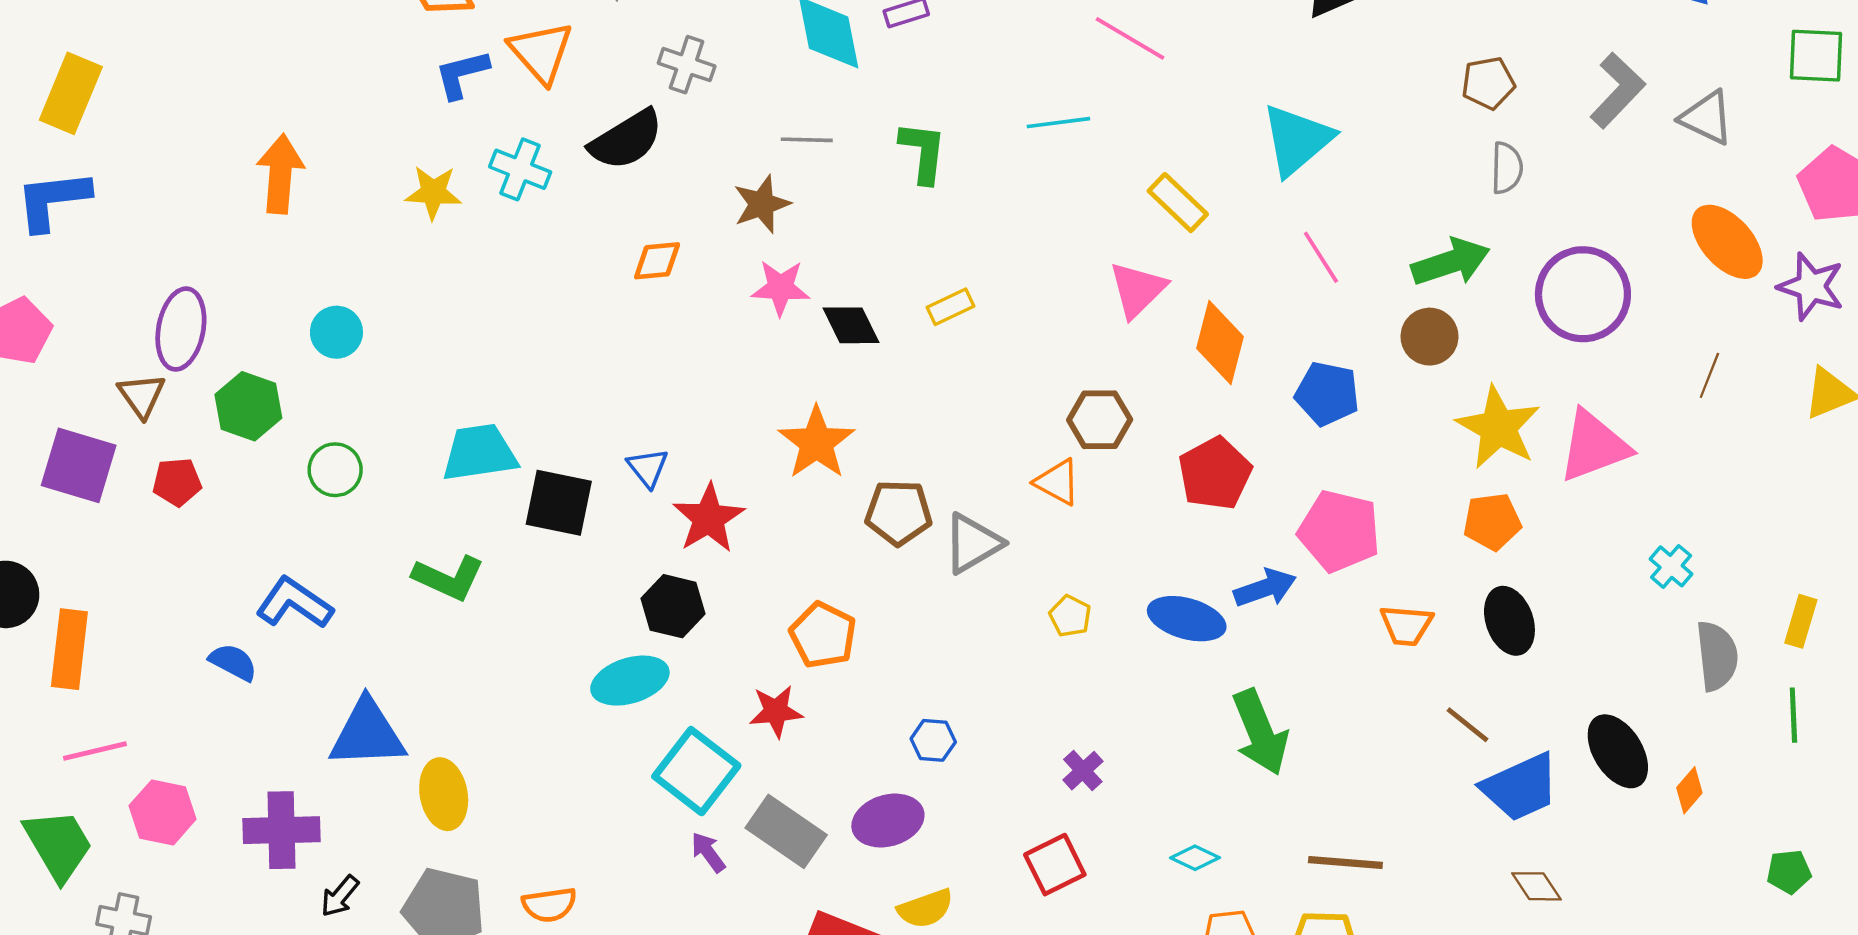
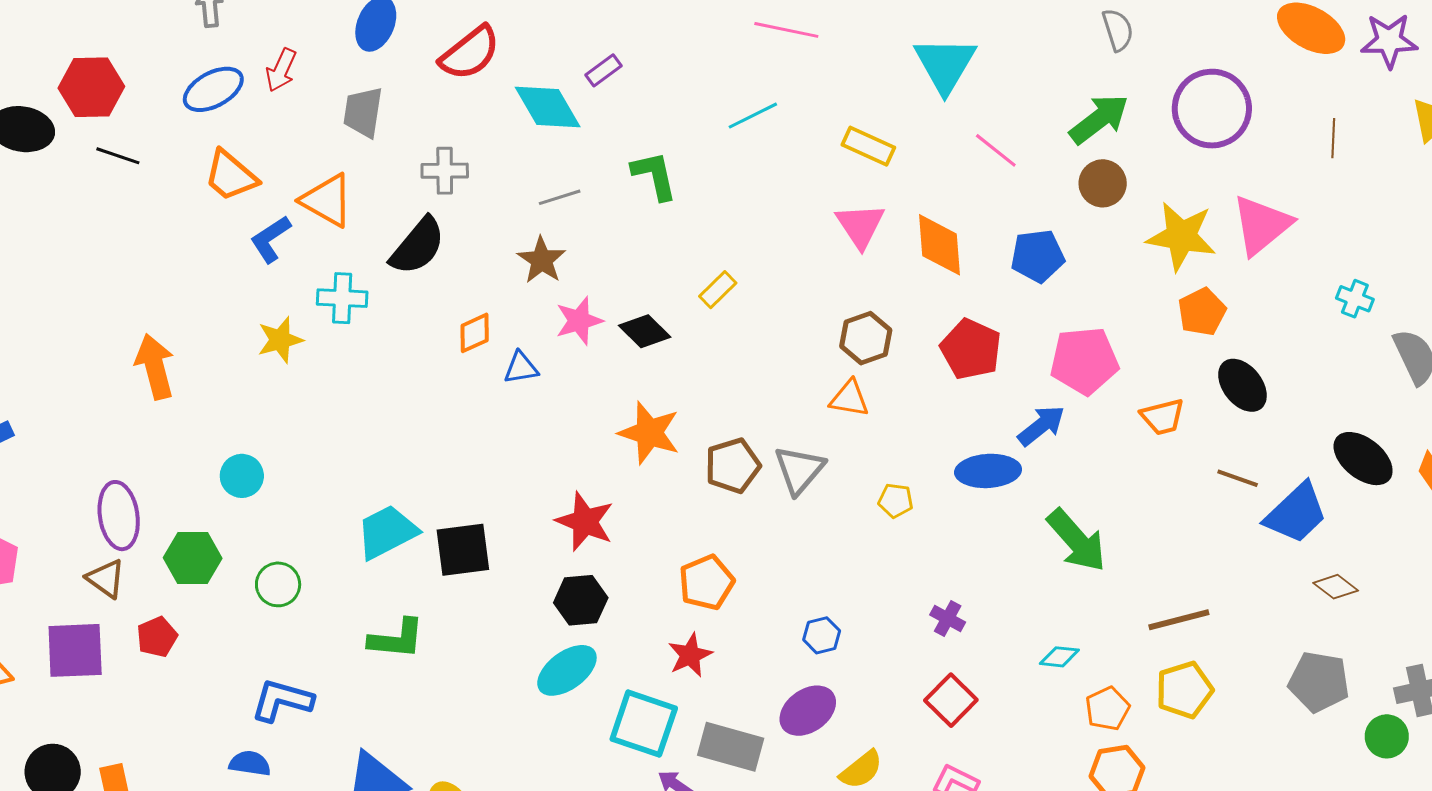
blue triangle: (648, 468) -> (521, 368), moved, turned -42
orange pentagon: (823, 635) -> (706, 582), turned -30

